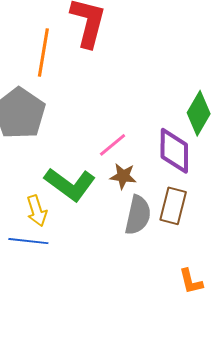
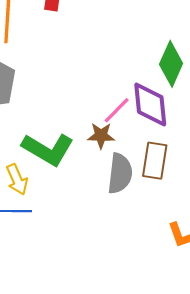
pink line: (113, 145) -> (117, 110), moved

